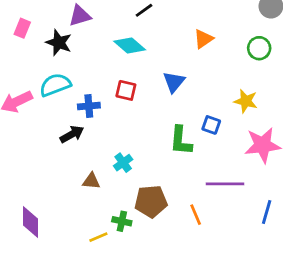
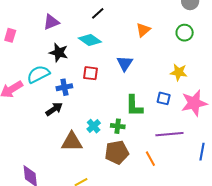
black star: (59, 43) -> (59, 53), moved
blue square: (211, 125) -> (164, 98), moved
brown triangle: (91, 181) -> (72, 142), size x1.6
green cross: (122, 221) -> (118, 126), moved

